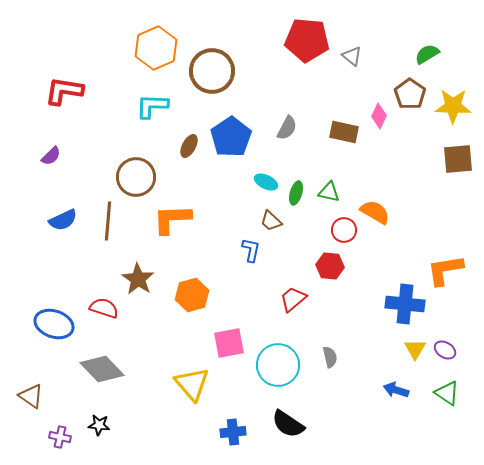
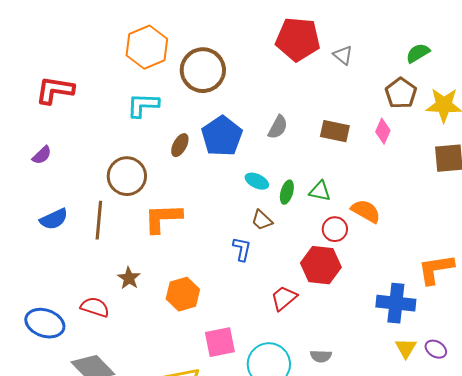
pink diamond: (379, 116) -> (383, 131), moved
red hexagon: (330, 266) -> (321, 265), size x1.4
brown star: (138, 279) -> (129, 278), size x0.7
gray semicircle: (330, 357) -> (321, 356), turned 105

